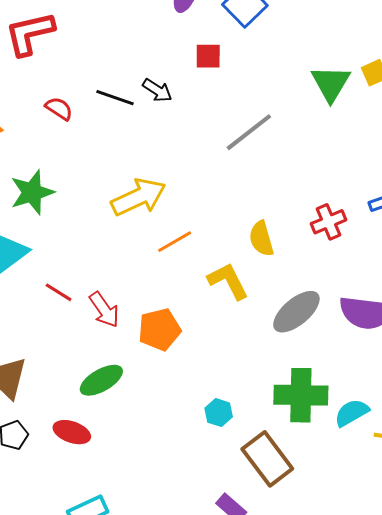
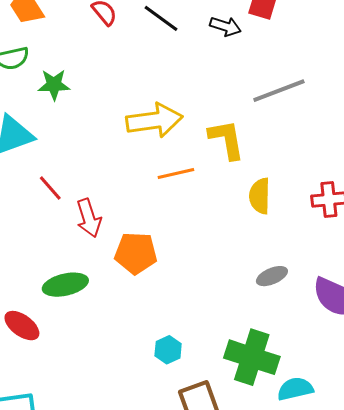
black arrow: (157, 90) -> (225, 26), moved, turned -32
green star: (32, 192) -> (54, 85), size x0.7
yellow L-shape: (228, 281) -> (227, 139), moved
gray ellipse: (296, 312) -> (272, 276), size x0.6

